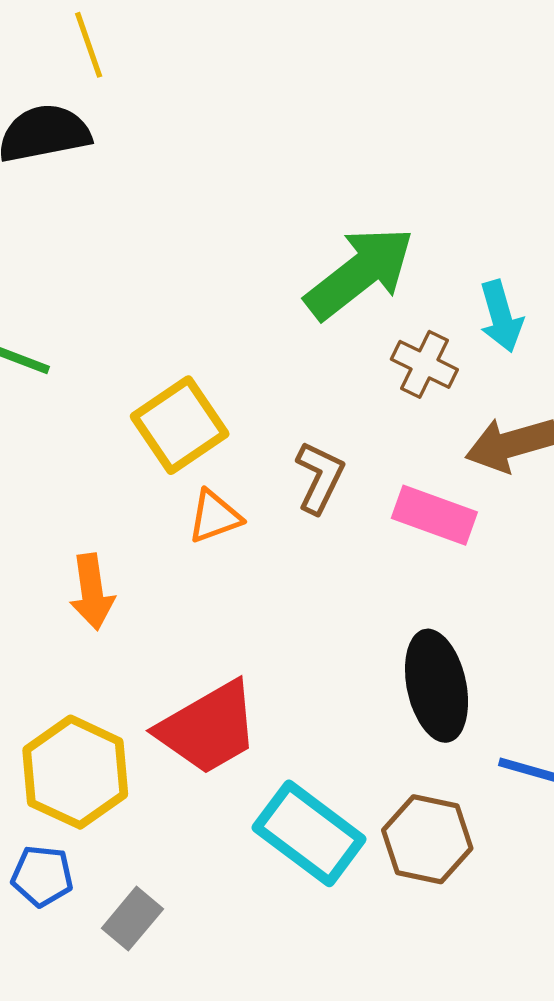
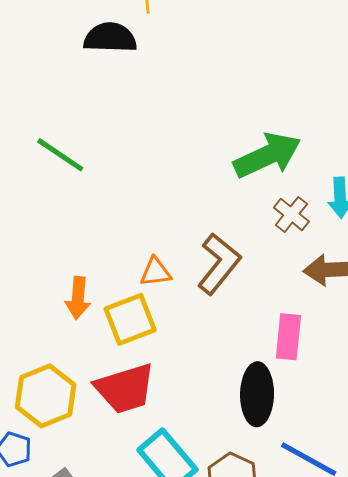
yellow square: (180, 425) -> (130, 319), moved
brown L-shape: (320, 477) -> (219, 264), size x1.5
pink rectangle: (434, 515) -> (288, 337), moved, turned 63

